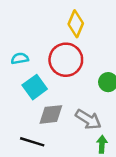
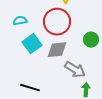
gray diamond: (51, 114) -> (57, 50), moved

